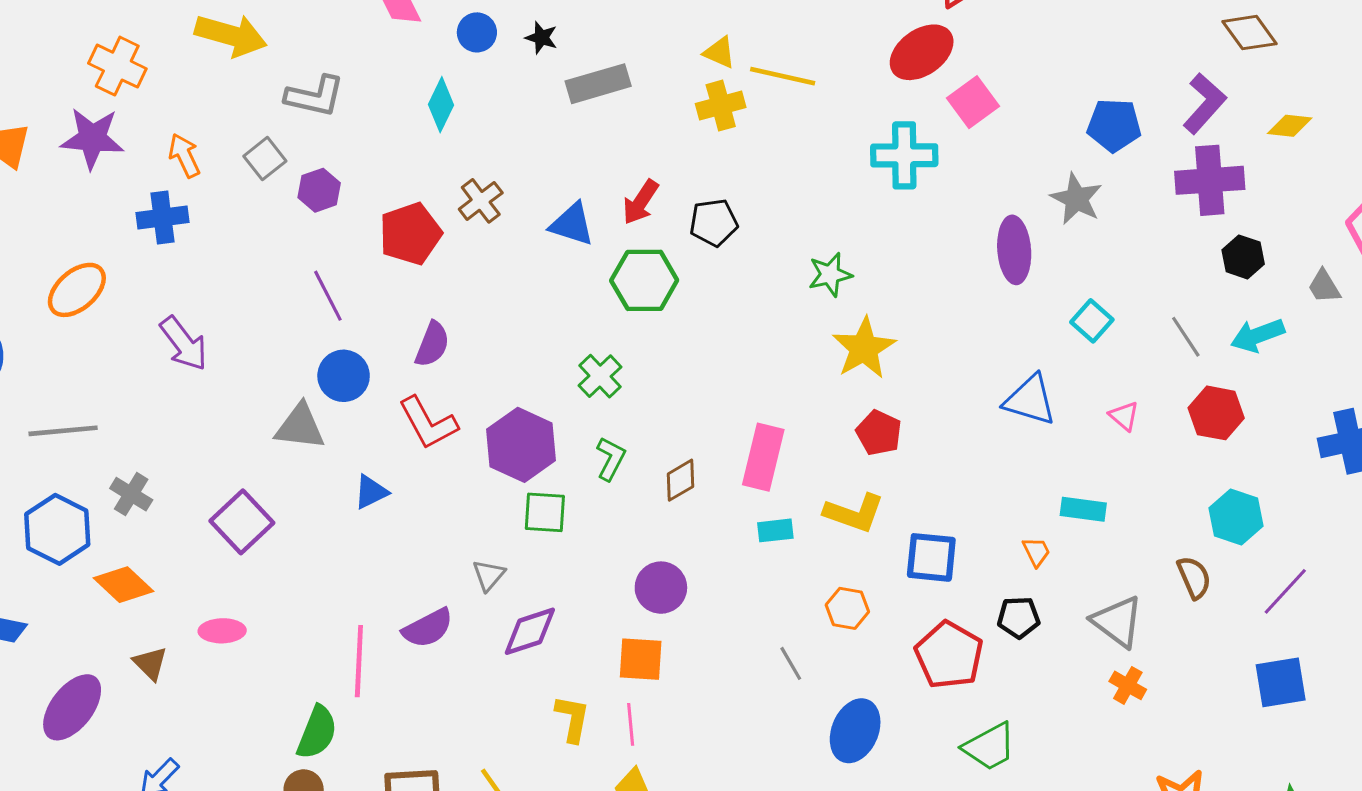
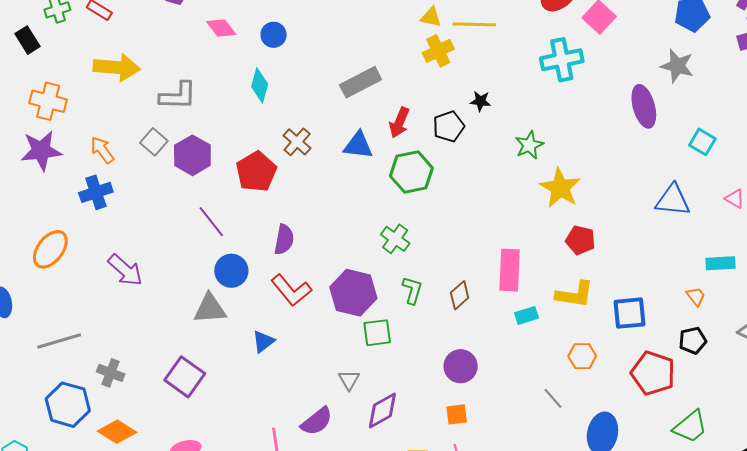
black star: (541, 38) -> (480, 101), moved
gray rectangle: (598, 84) -> (361, 82), moved
purple hexagon: (319, 190) -> (192, 155), size x1.4
orange square: (641, 659) -> (457, 414), size x0.7

